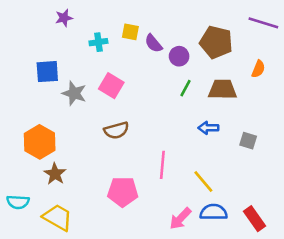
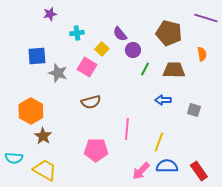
yellow square: (130, 32) -> (102, 49), moved, turned 32
purple circle: (179, 56) -> (133, 50), moved
orange semicircle: (258, 69) -> (202, 54), turned -32
yellow line: (203, 182) -> (159, 142), turned 60

